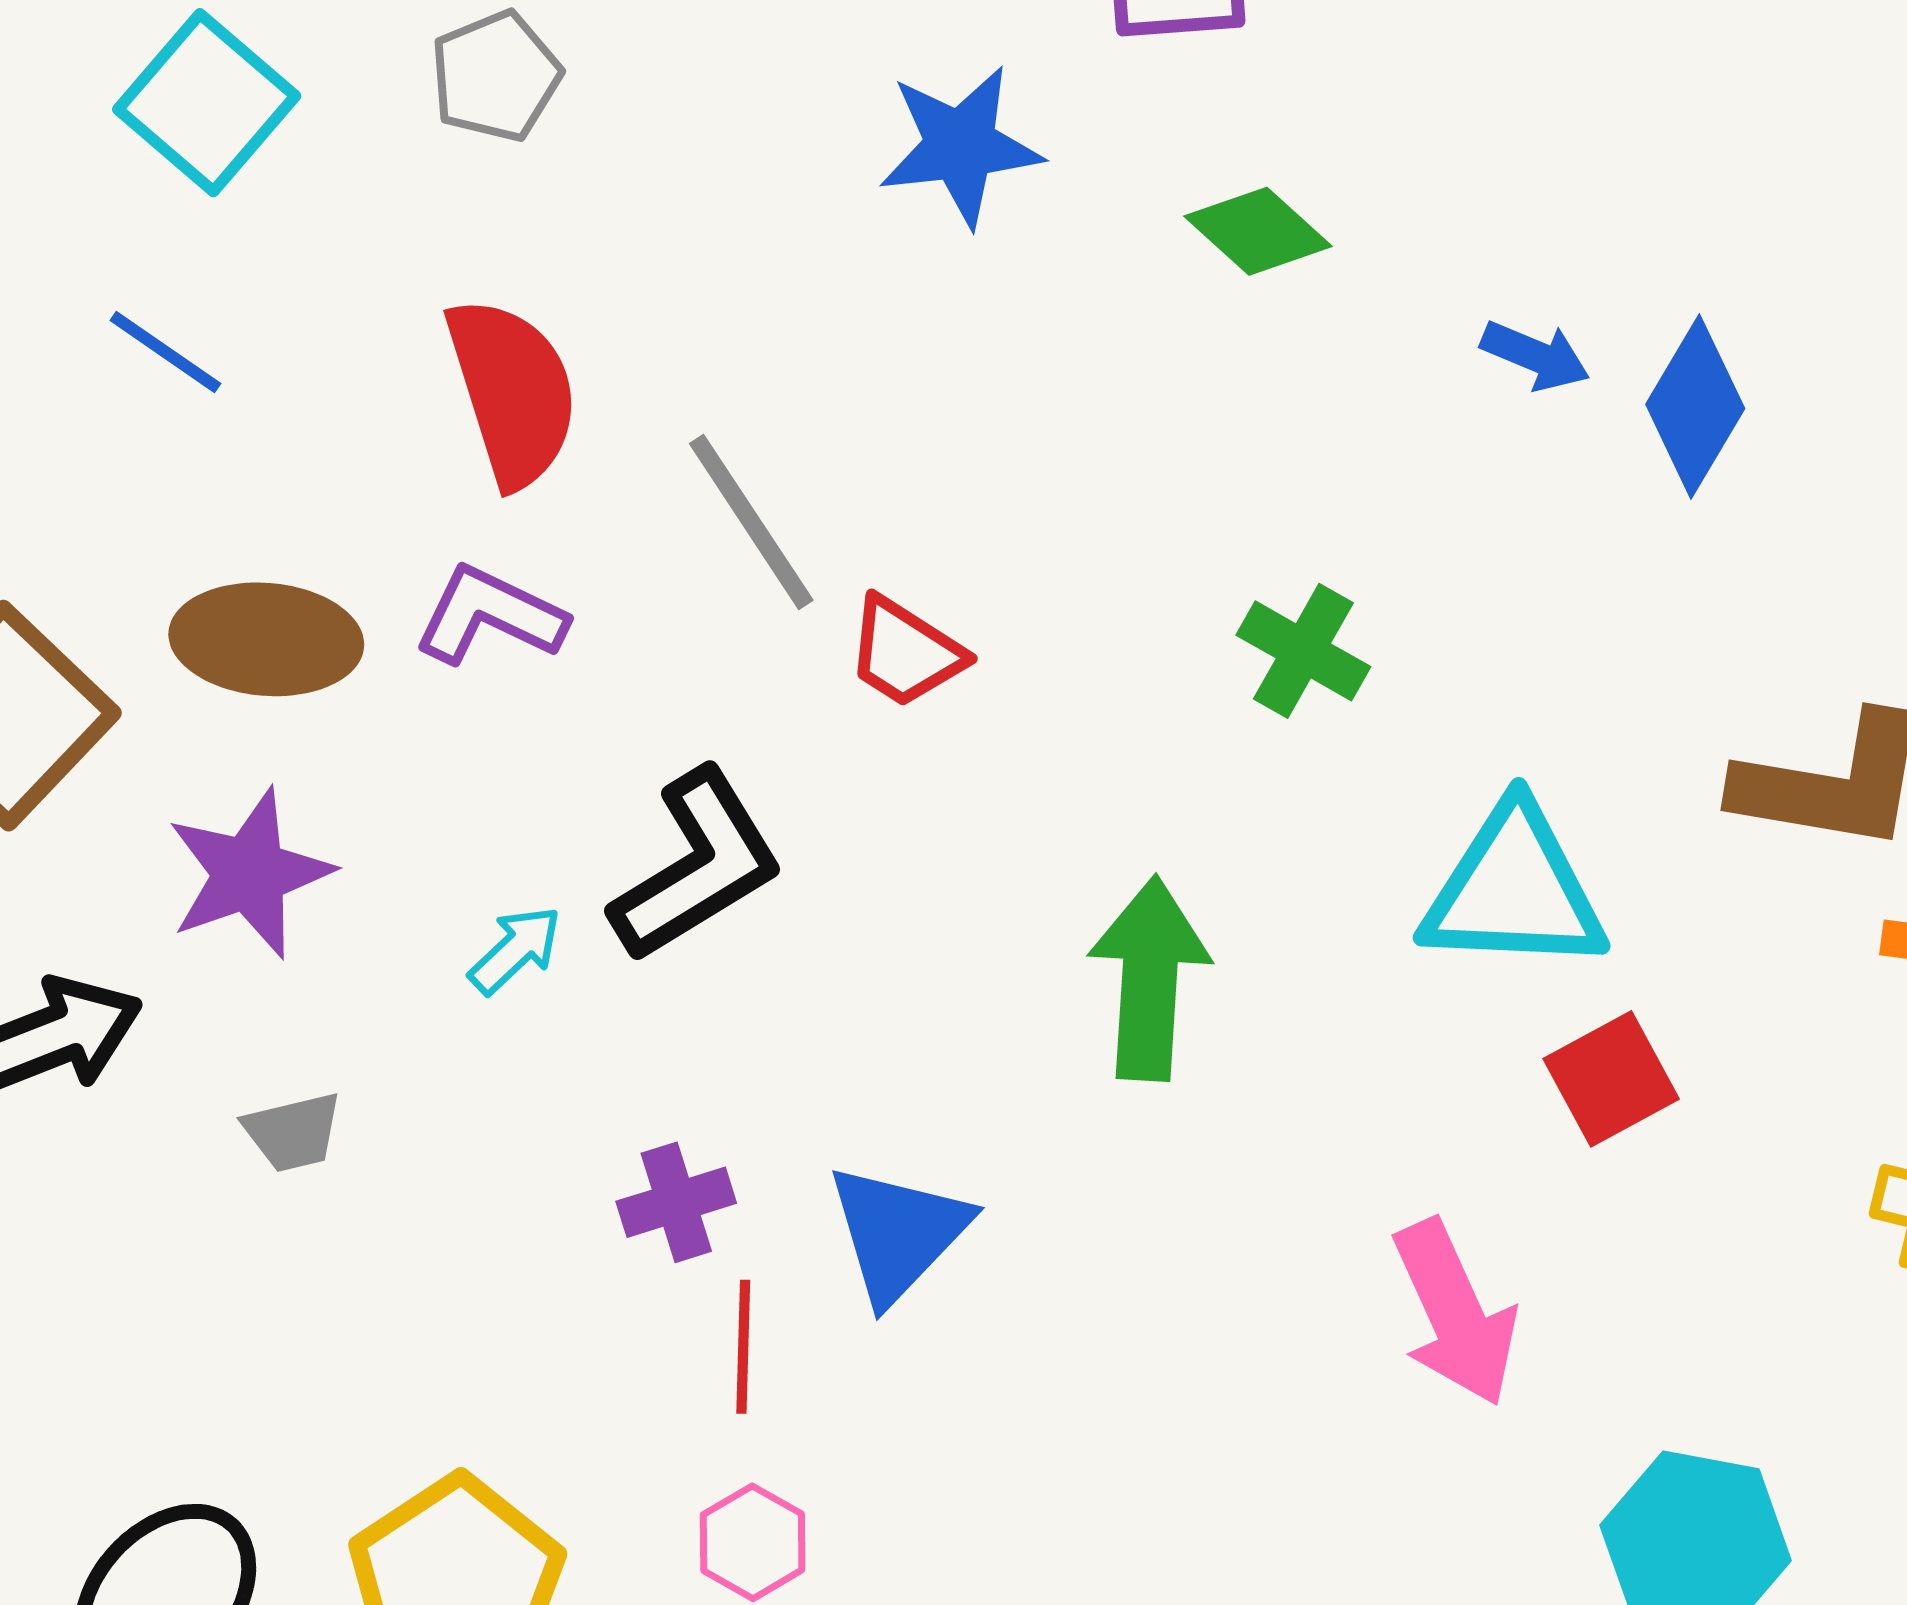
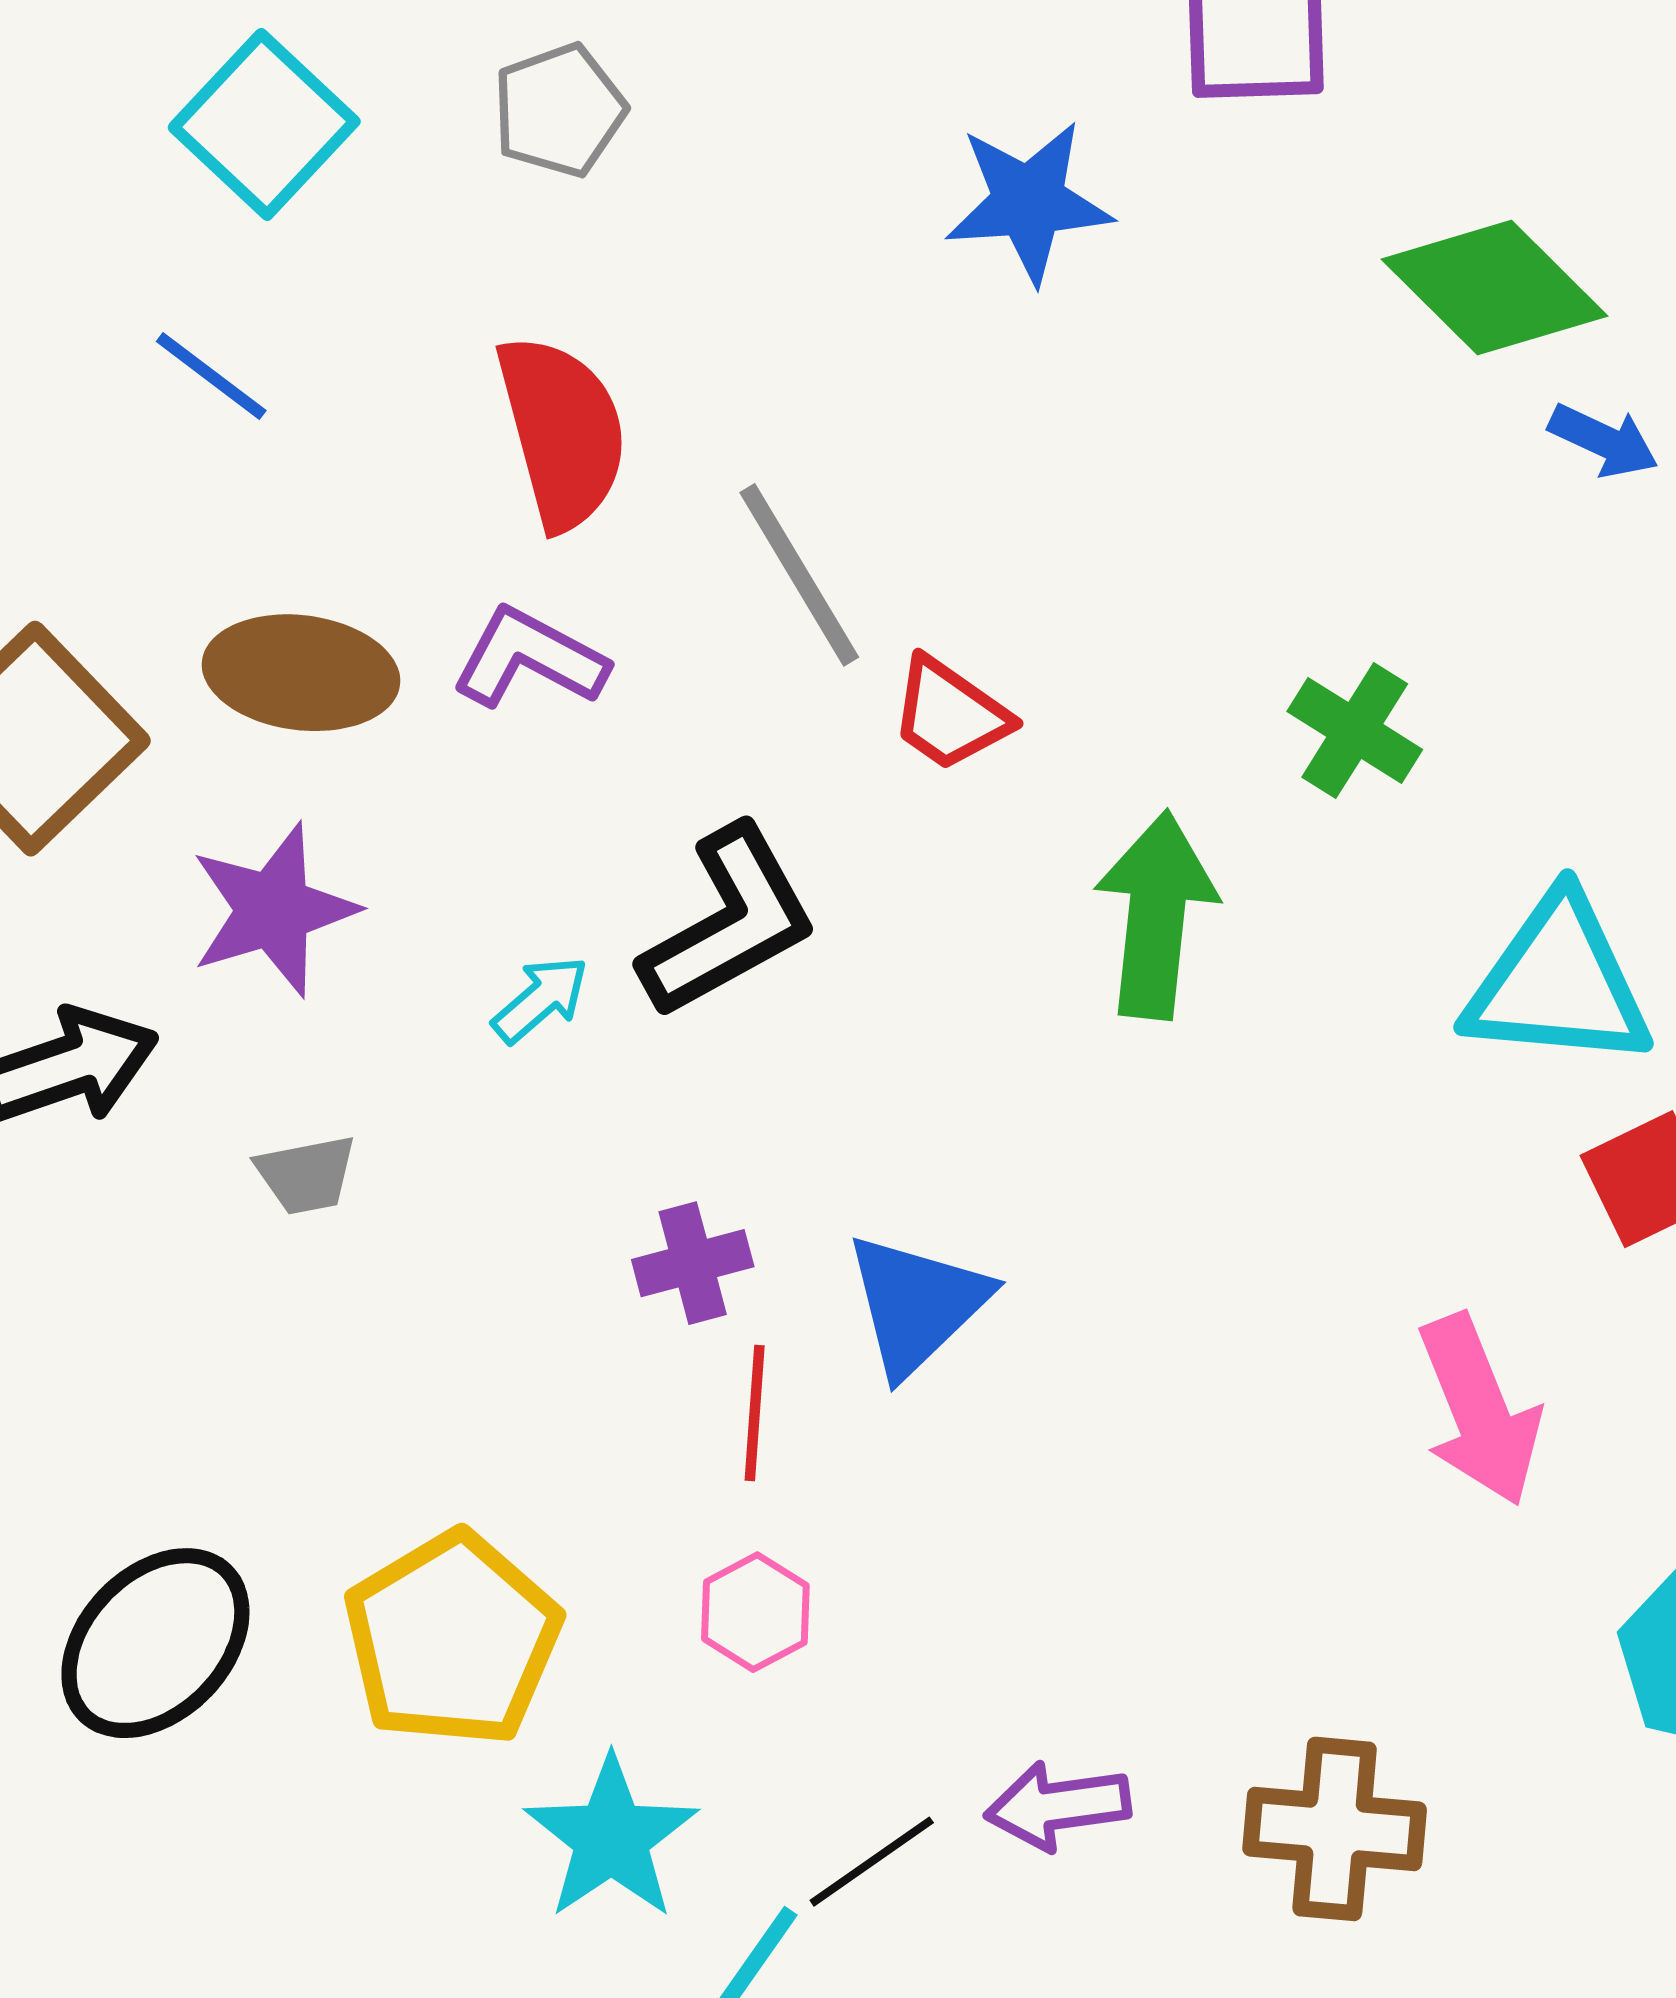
green diamond: (1258, 231) -> (1494, 288), moved, size x1.5
green arrow: (1149, 978) -> (1156, 915), moved

